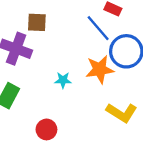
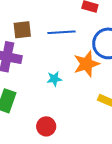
blue line: (98, 28) -> (61, 32), moved, turned -44

